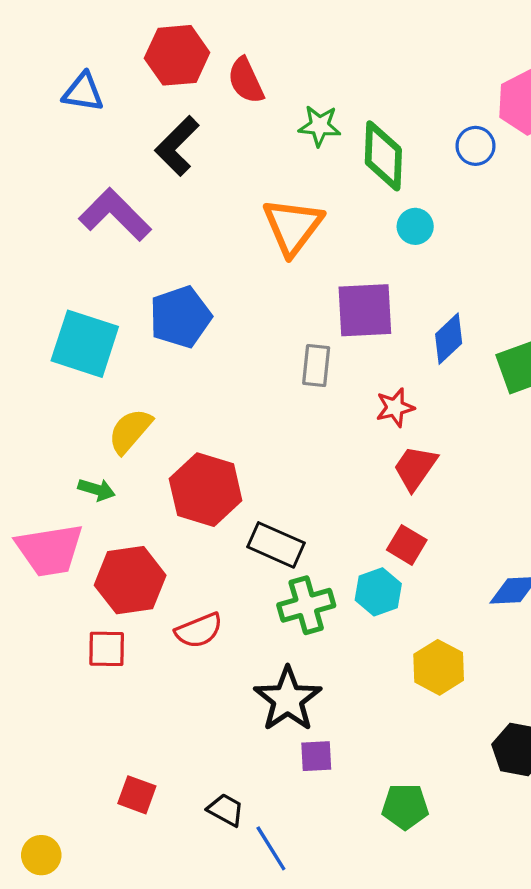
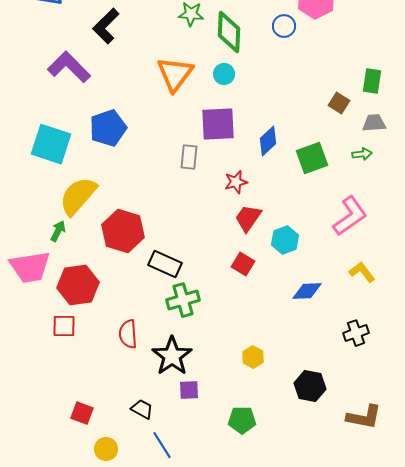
cyan circle: (415, 226) -> (224, 74), moved
yellow semicircle: (130, 431) -> (78, 196), size x1.4
green arrow: (97, 490) -> (58, 231), turned -80
cyan hexagon: (378, 592) -> (285, 240), moved
red semicircle: (199, 630) -> (128, 334), moved, turned 108
yellow hexagon: (439, 667) -> (253, 357), moved, size x0.7
black trapezoid: (226, 810) -> (142, 409), moved
yellow circle: (41, 855) -> (106, 449), moved

